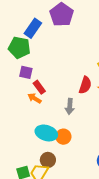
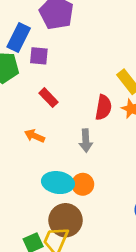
purple square: (26, 72) -> (39, 56), moved
red rectangle: (39, 87) -> (49, 98), moved
brown circle: (48, 160) -> (66, 220), size x1.5

